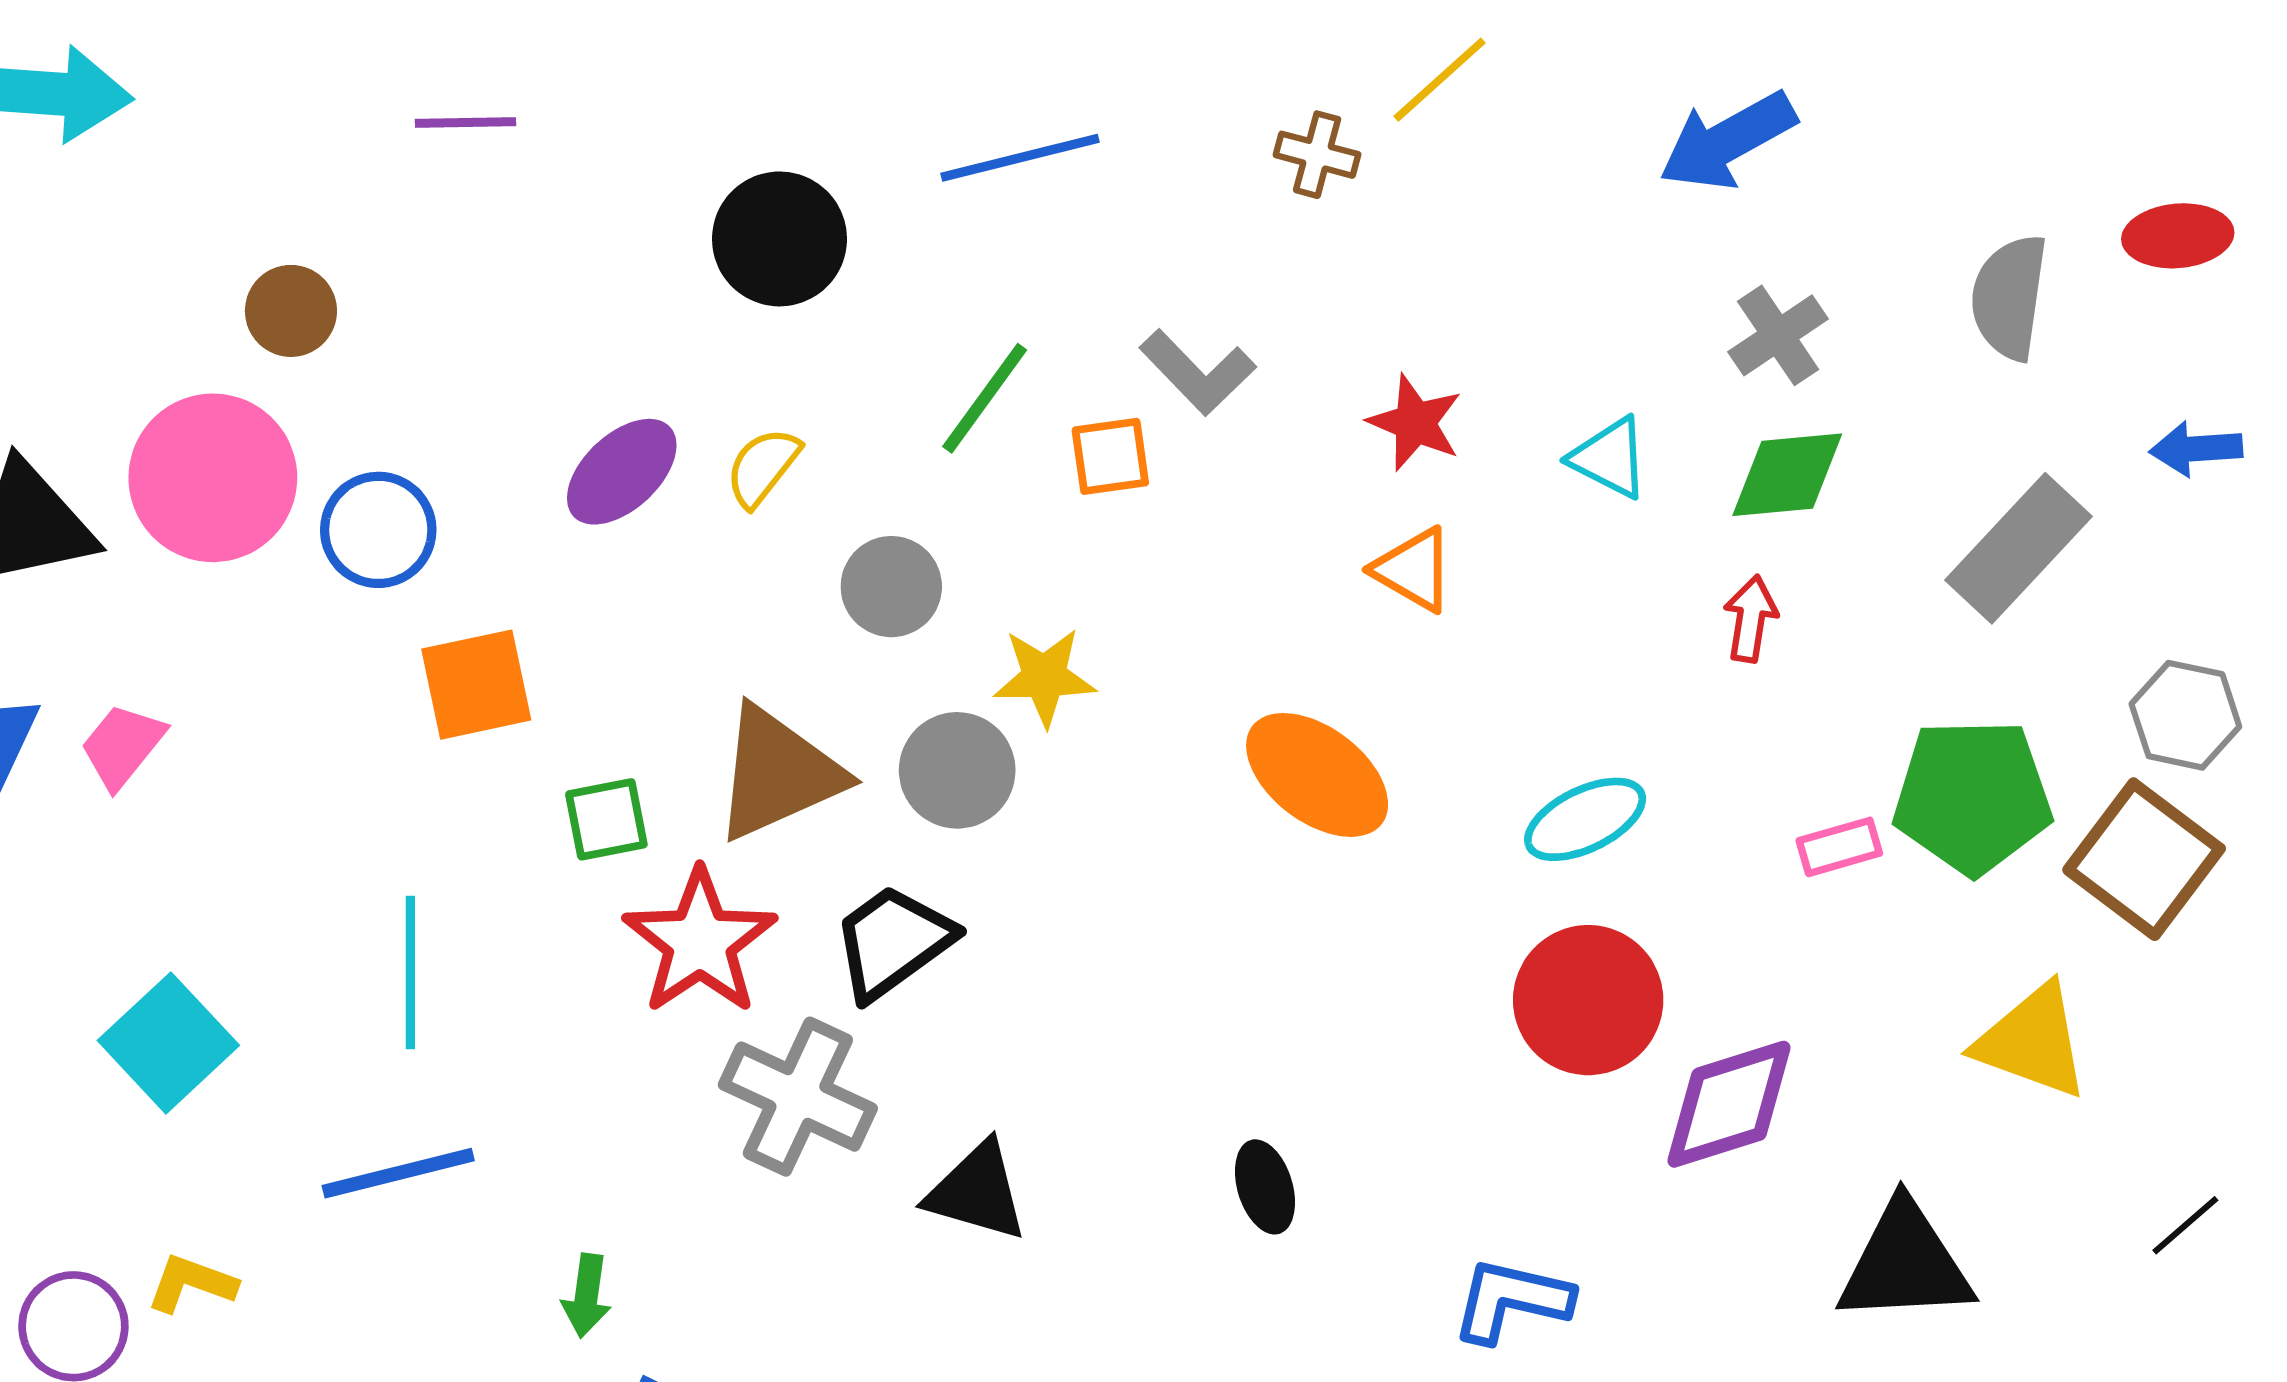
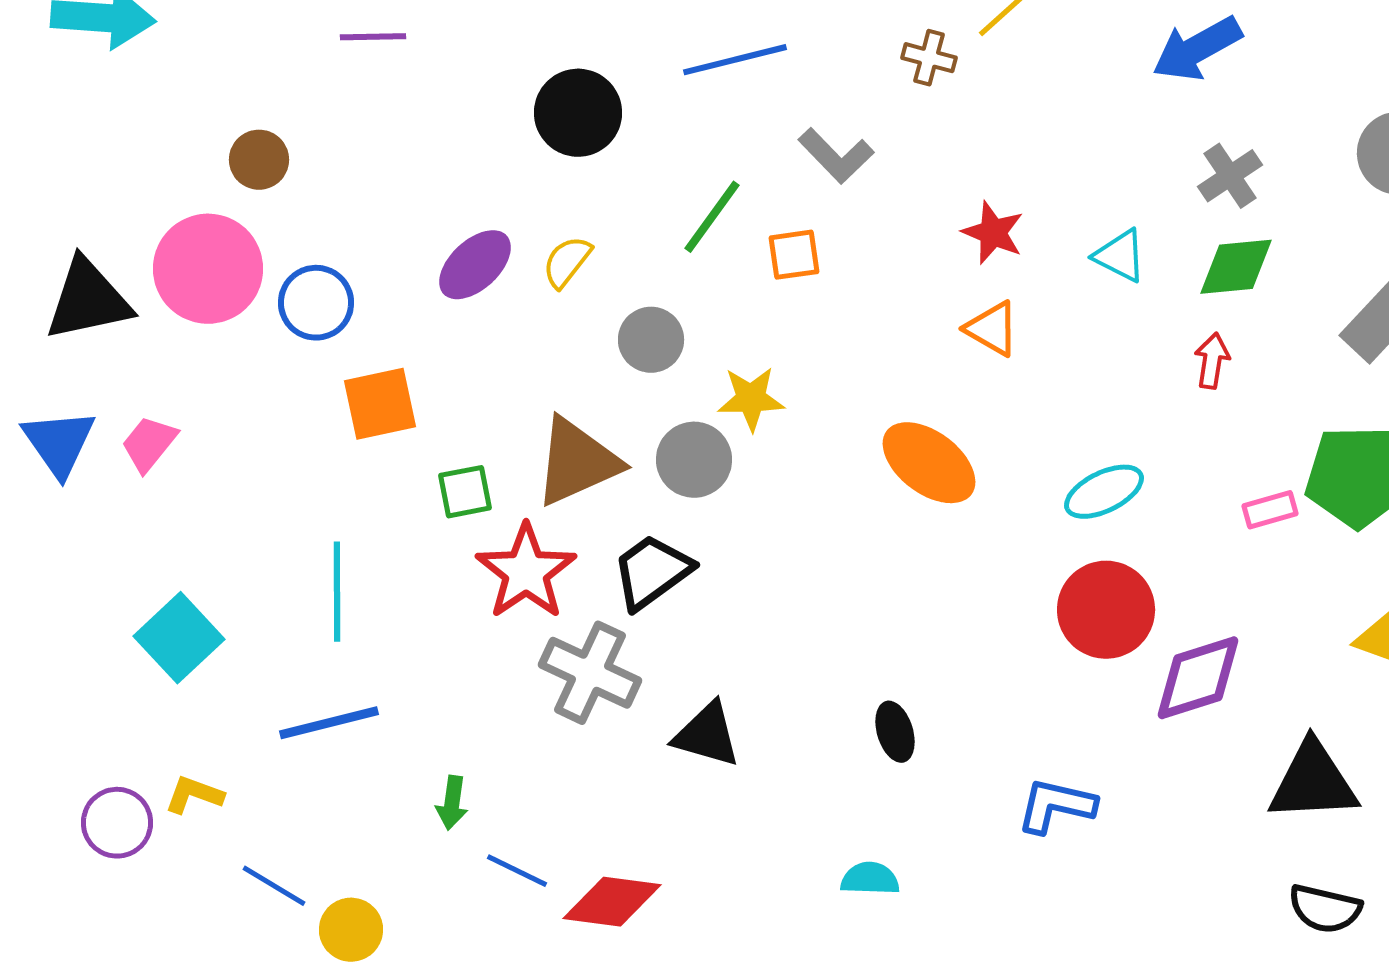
gray L-shape: (1198, 372) -> (836, 156), moved

